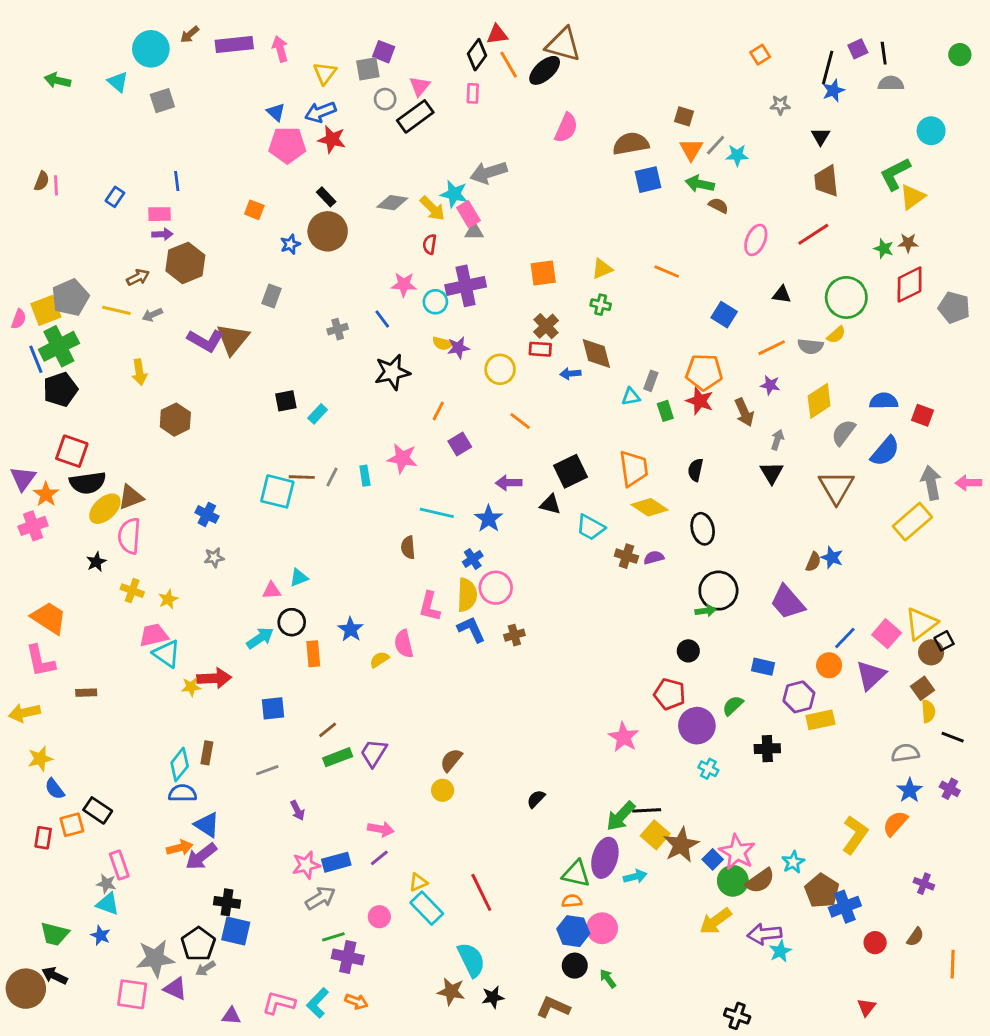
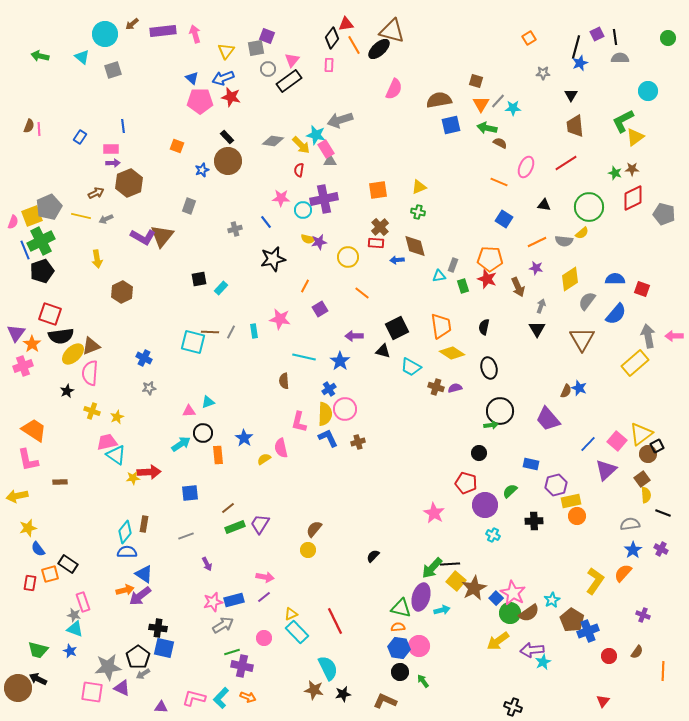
orange line: (667, 272) -> (499, 182), moved
orange circle: (829, 665) -> (577, 516), moved

